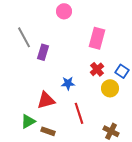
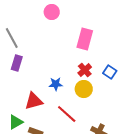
purple rectangle: (43, 52) -> (17, 63), moved
yellow circle: (110, 88) -> (84, 89), moved
red line: (79, 113) -> (67, 114), turned -30

